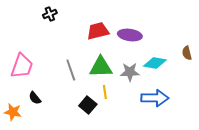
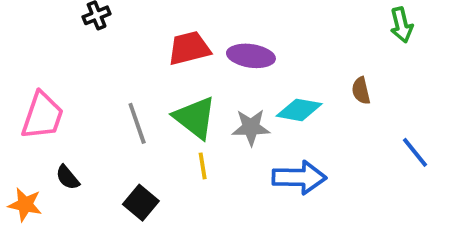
green triangle: (101, 67) -> (195, 118), turned 40
black square: (88, 105) -> (141, 203), moved

